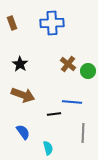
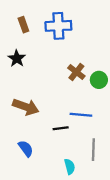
brown rectangle: (12, 23) -> (23, 25), moved
black star: (20, 64) -> (17, 58), moved
cyan semicircle: (48, 148) -> (70, 167), moved

